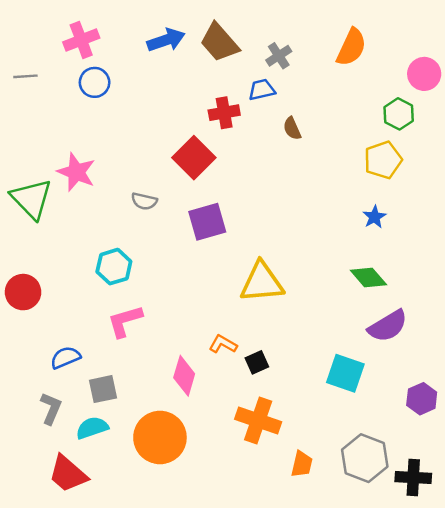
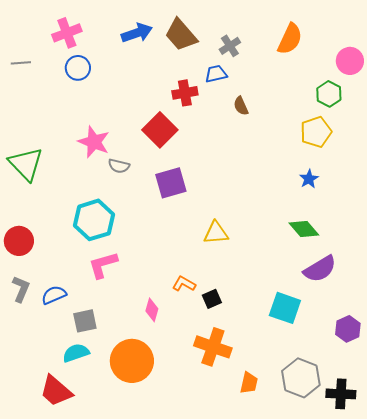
pink star: (76, 172) -> (94, 142), moved
cyan hexagon: (114, 267) -> (94, 220), size x1.4
yellow triangle: (262, 282) -> (216, 233), size x0.7
pink diamond: (184, 376) -> (152, 310), size x0.7
gray L-shape: (51, 408) -> (21, 289), moved

